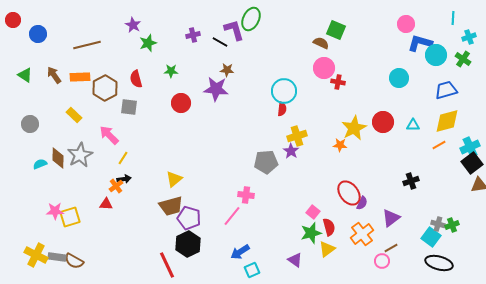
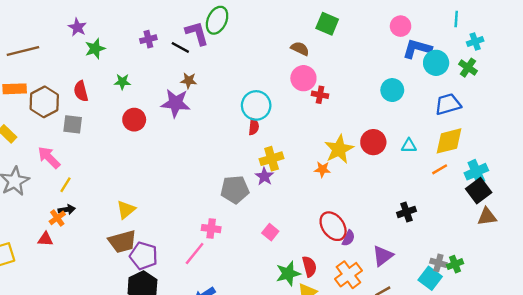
green square: (336, 30) -> (327, 24), moved
pink square: (313, 212) -> (270, 232), moved

